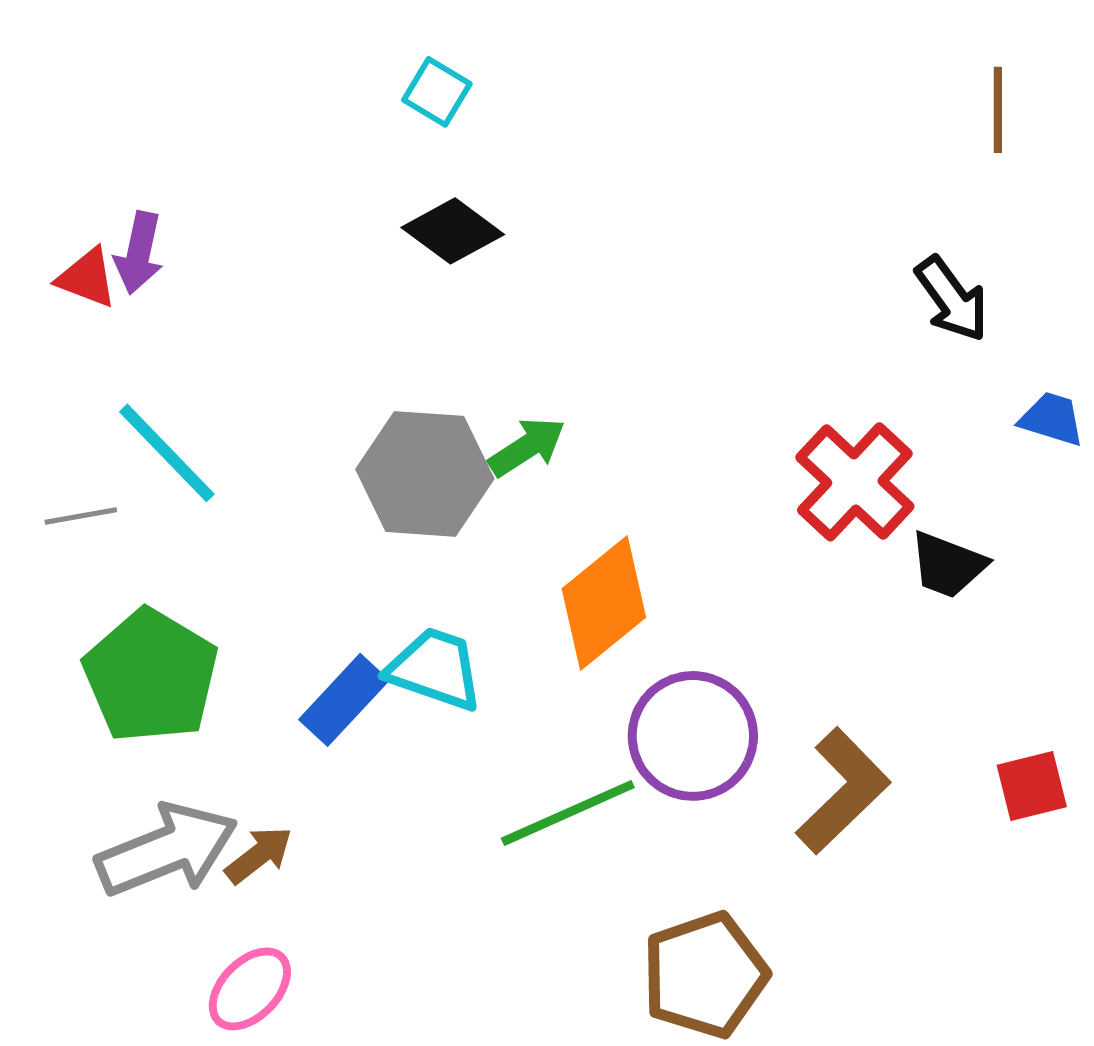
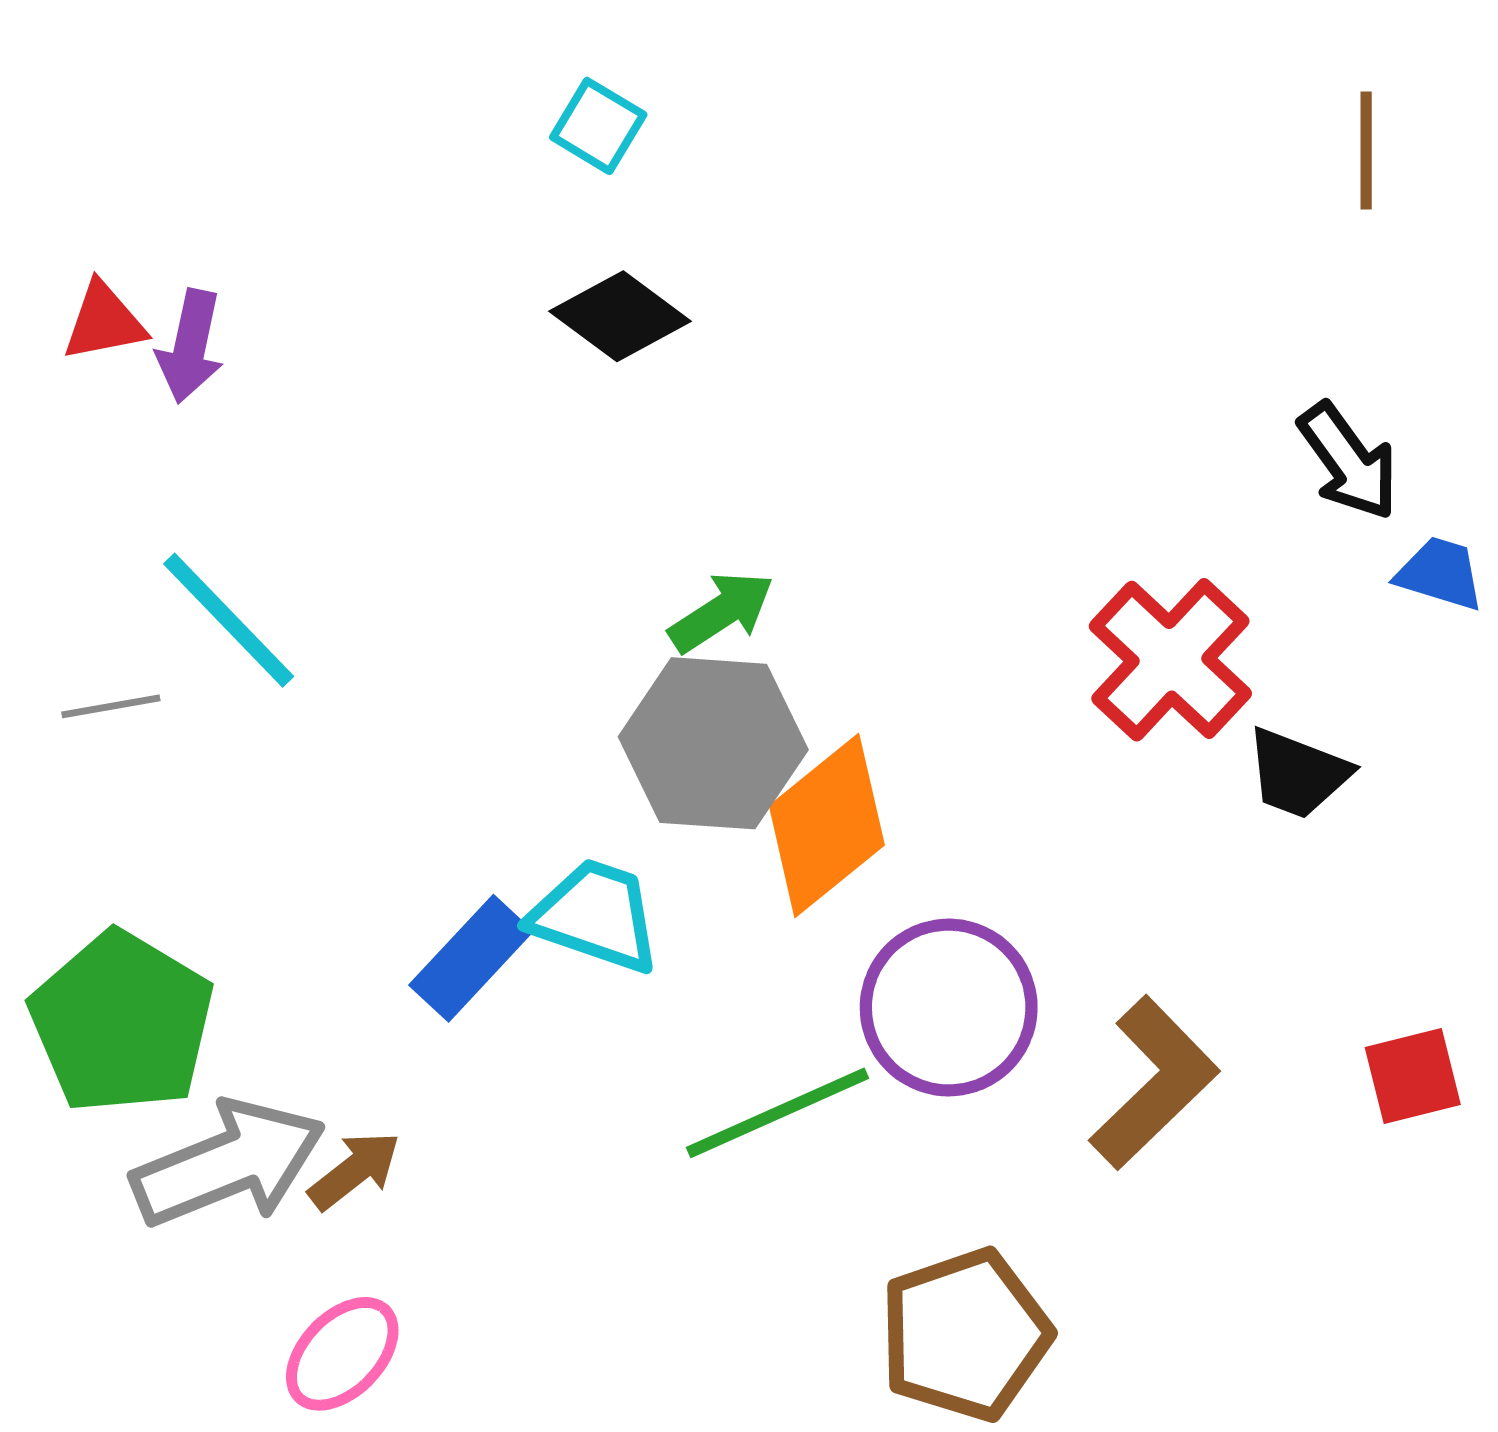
red triangle: (87, 278) -> (104, 322), moved, turned -32
black arrow: (952, 299) -> (1348, 461), moved
gray hexagon: (425, 474) -> (713, 743), moved
green pentagon: (151, 676) -> (122, 1023), moved

